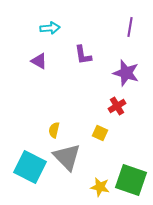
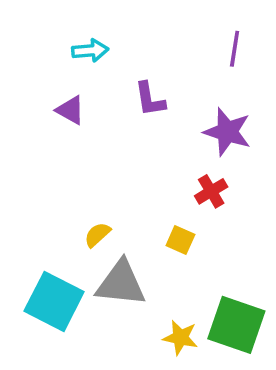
yellow semicircle: (54, 130) -> (97, 235), turned 35
gray triangle: (67, 157) -> (121, 283), turned -40

